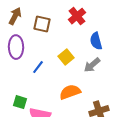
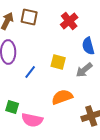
brown square: (42, 24) -> (29, 17), moved
yellow square: (66, 57) -> (58, 62), turned -35

